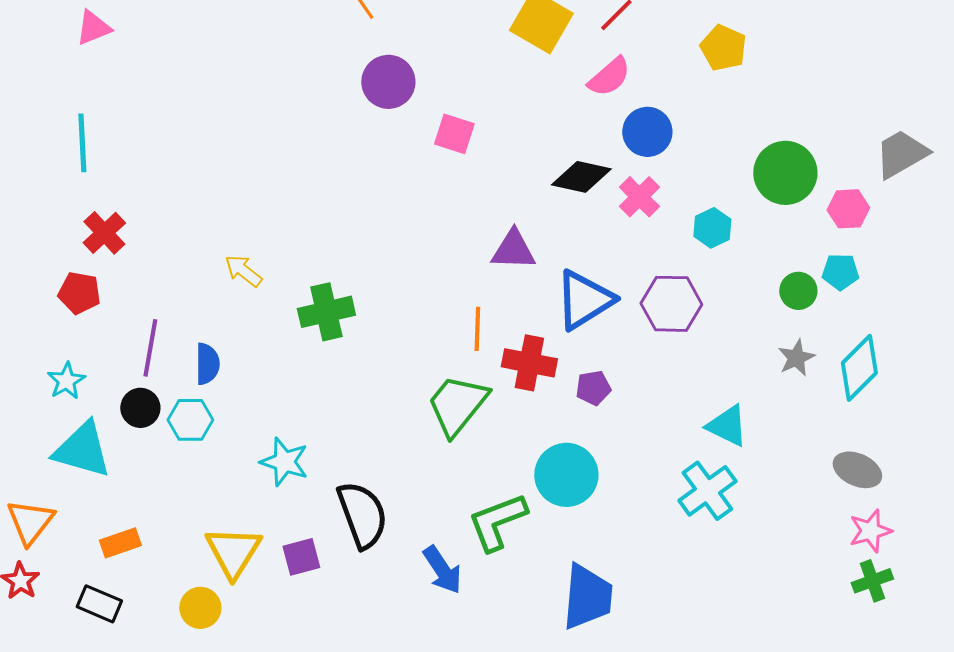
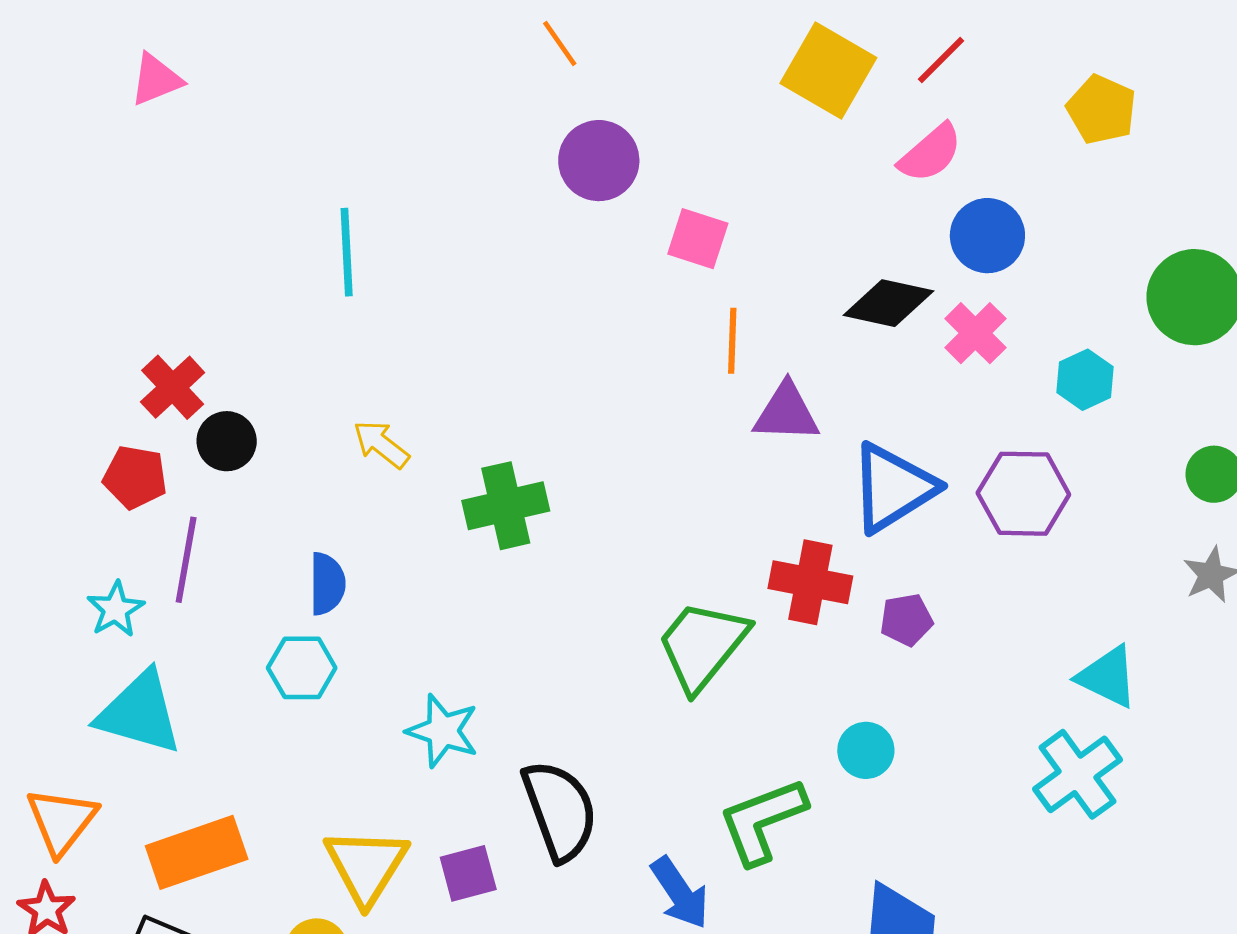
cyan line: (82, 143) -> (347, 252), moved
orange line: (477, 329) -> (732, 341), moved
purple line: (150, 348) -> (186, 560), moved
black circle: (140, 408) -> (227, 441), moved
cyan circle: (566, 475) -> (866, 750), size x0.6
orange rectangle: (120, 543) -> (197, 852), size x1.6

